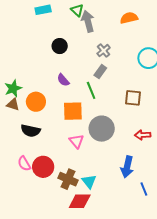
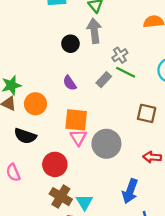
gray arrow: (88, 21) -> (94, 31), moved
gray rectangle: (100, 72) -> (104, 80), moved
green line: (91, 90) -> (126, 72), moved, turned -48
pink triangle: (76, 141) -> (78, 138), moved
red circle: (43, 167) -> (55, 164), moved

